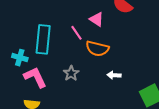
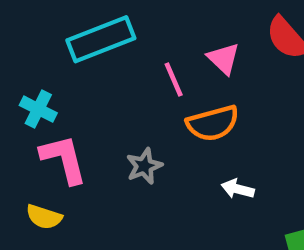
cyan rectangle: (43, 39) -> (101, 39), moved, turned 52
orange semicircle: (97, 49) -> (213, 123), turned -40

